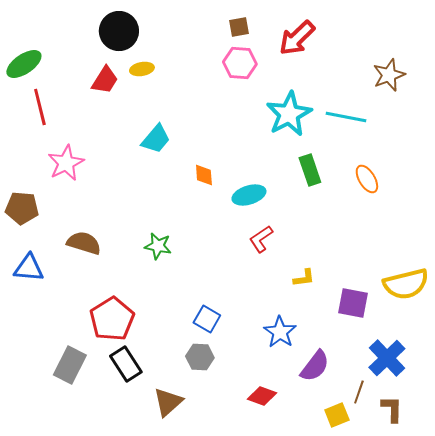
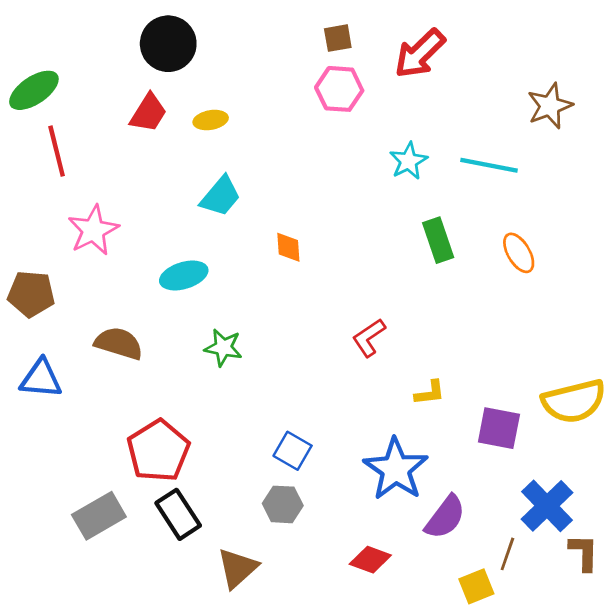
yellow ellipse: (142, 69) -> (211, 120), moved
cyan star: (289, 114) -> (408, 161), size x0.6
cyan ellipse: (249, 195) -> (184, 275), moved
blue star: (280, 332) -> (396, 469), size x1.4
gray rectangle: (70, 365) -> (99, 516), turned 33
brown L-shape: (392, 409) -> (584, 553), moved

